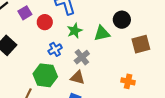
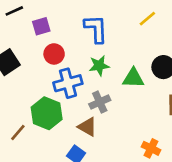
red circle: (45, 22) -> (54, 54), moved
blue cross: (55, 49) -> (68, 83), size x1.5

